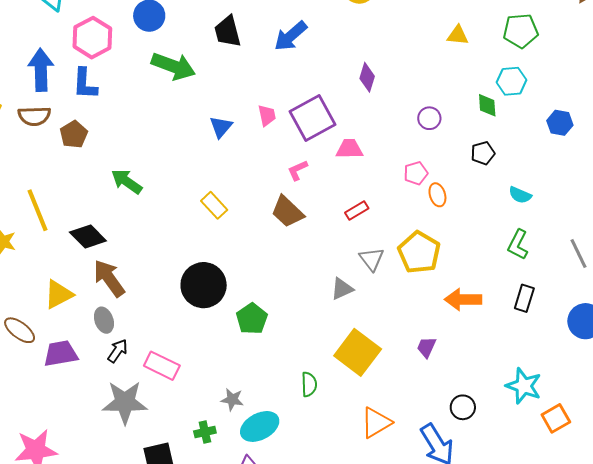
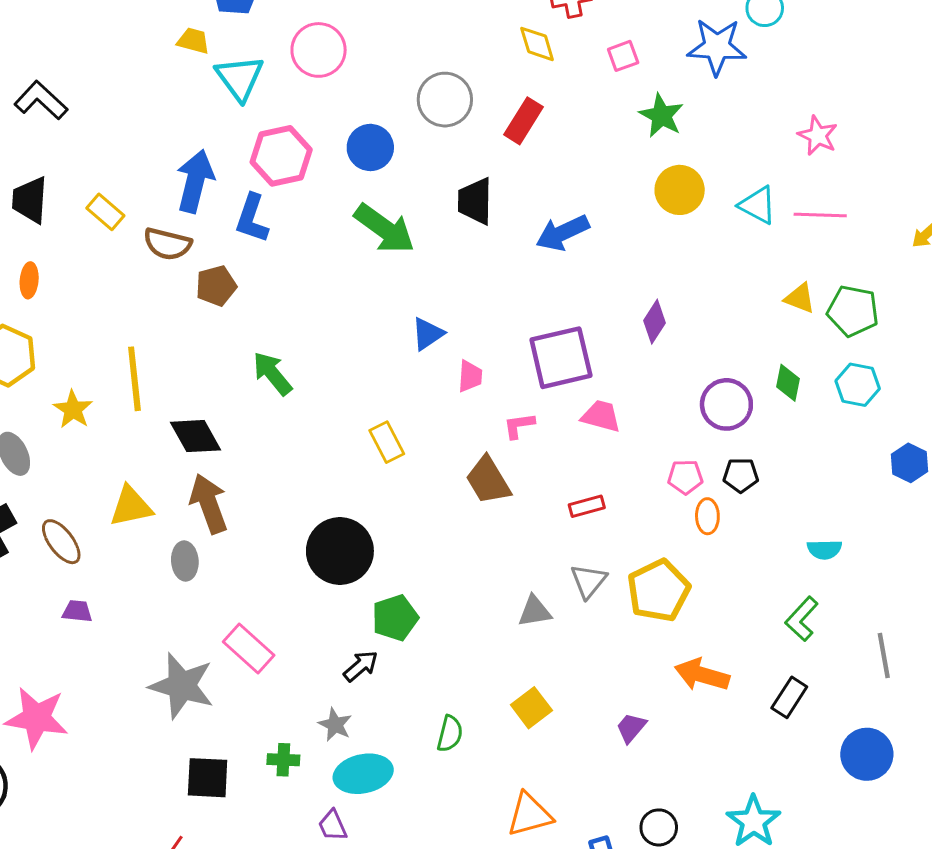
green pentagon: (521, 31) -> (853, 311), moved
green diamond: (487, 105) -> (788, 383), moved
pink trapezoid: (267, 115) -> (470, 376), moved
purple circle: (429, 118) -> (726, 404), size x1.5
black pentagon: (483, 153) -> (741, 475), moved
cyan semicircle: (520, 195) -> (824, 549), turned -40
black arrow: (118, 351) -> (361, 666), moved
yellow square: (358, 352) -> (531, 708), size x0.6
purple trapezoid: (61, 354) -> (77, 611), moved, size x0.6

